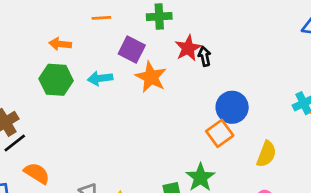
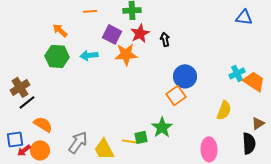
orange arrow: (60, 44) -> (60, 30), turned 35
red star: (188, 48) -> (140, 33), moved
orange star: (151, 77) -> (126, 54), turned -30
yellow semicircle: (266, 154) -> (224, 110), moved

